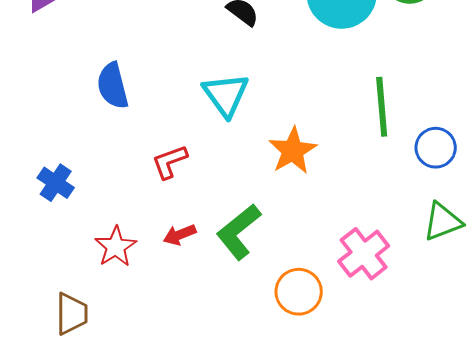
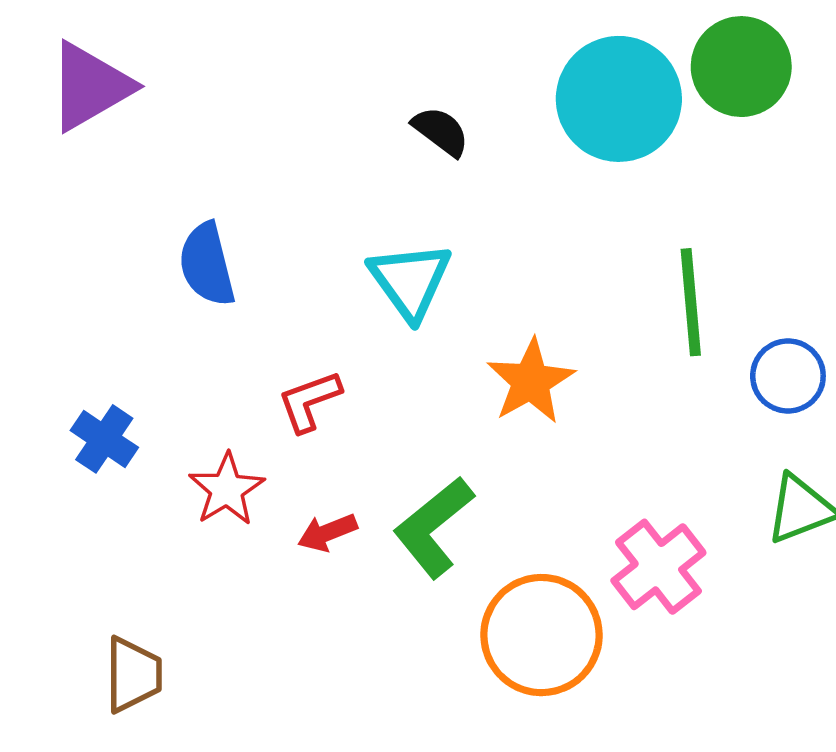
red star: (116, 247) -> (227, 489), moved
orange circle: (299, 292) -> (542, 635), size x1.4

